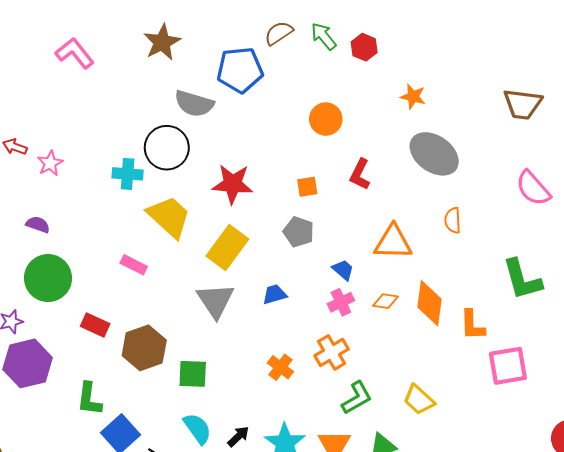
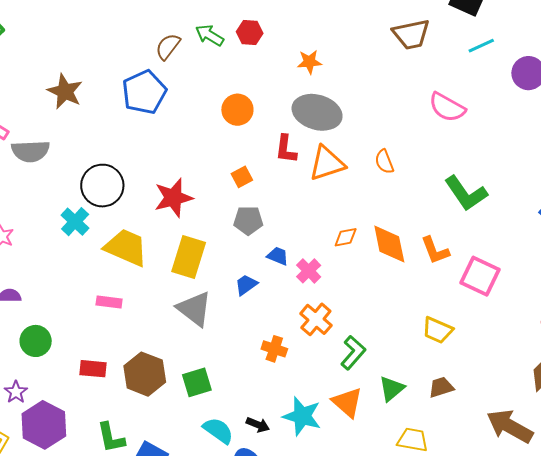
gray semicircle: (194, 104) -> (31, 151), moved
gray ellipse: (434, 154) -> (317, 112), moved
cyan cross: (128, 174) -> (75, 222), turned -32
orange triangle: (393, 242) -> (327, 163), moved
blue trapezoid: (343, 270) -> (278, 256), moved
green circle: (48, 278) -> (36, 341), size x0.7
orange diamond: (385, 301) -> (346, 237), moved
pink square: (508, 366) -> (480, 276), turned -36
yellow trapezoid: (419, 400) -> (437, 330), moved
black arrow: (238, 436) -> (258, 425), turned 85

